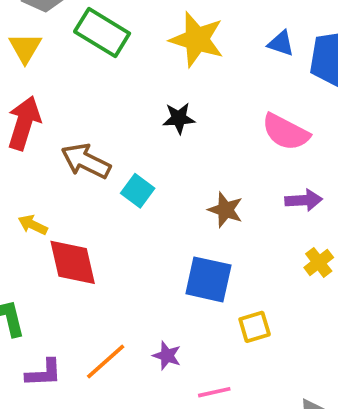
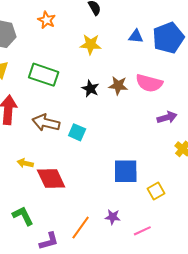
green rectangle: (102, 33) -> (44, 75), moved
yellow star: (197, 39) -> (91, 44), size x0.7
black star: (179, 118) -> (90, 89), turned -30
brown star: (225, 210) -> (118, 86), moved

